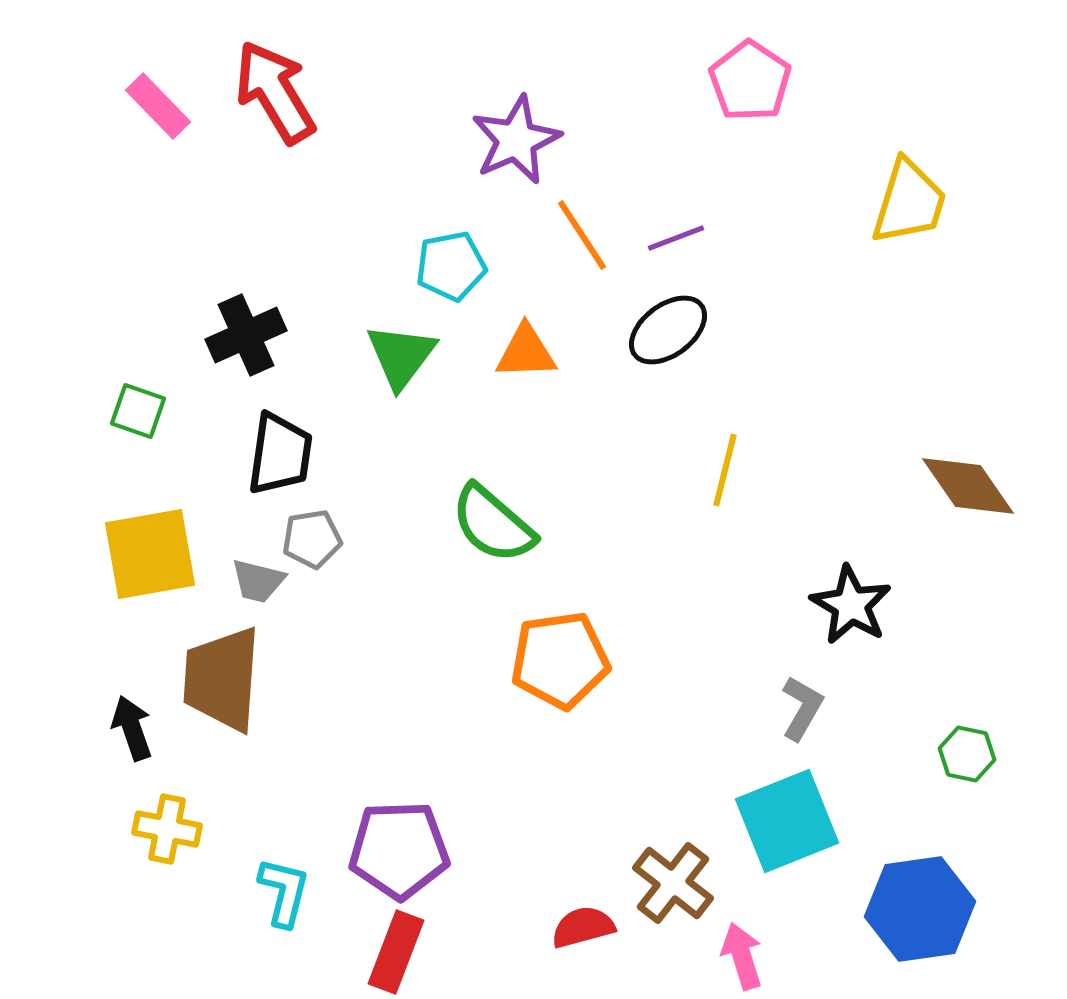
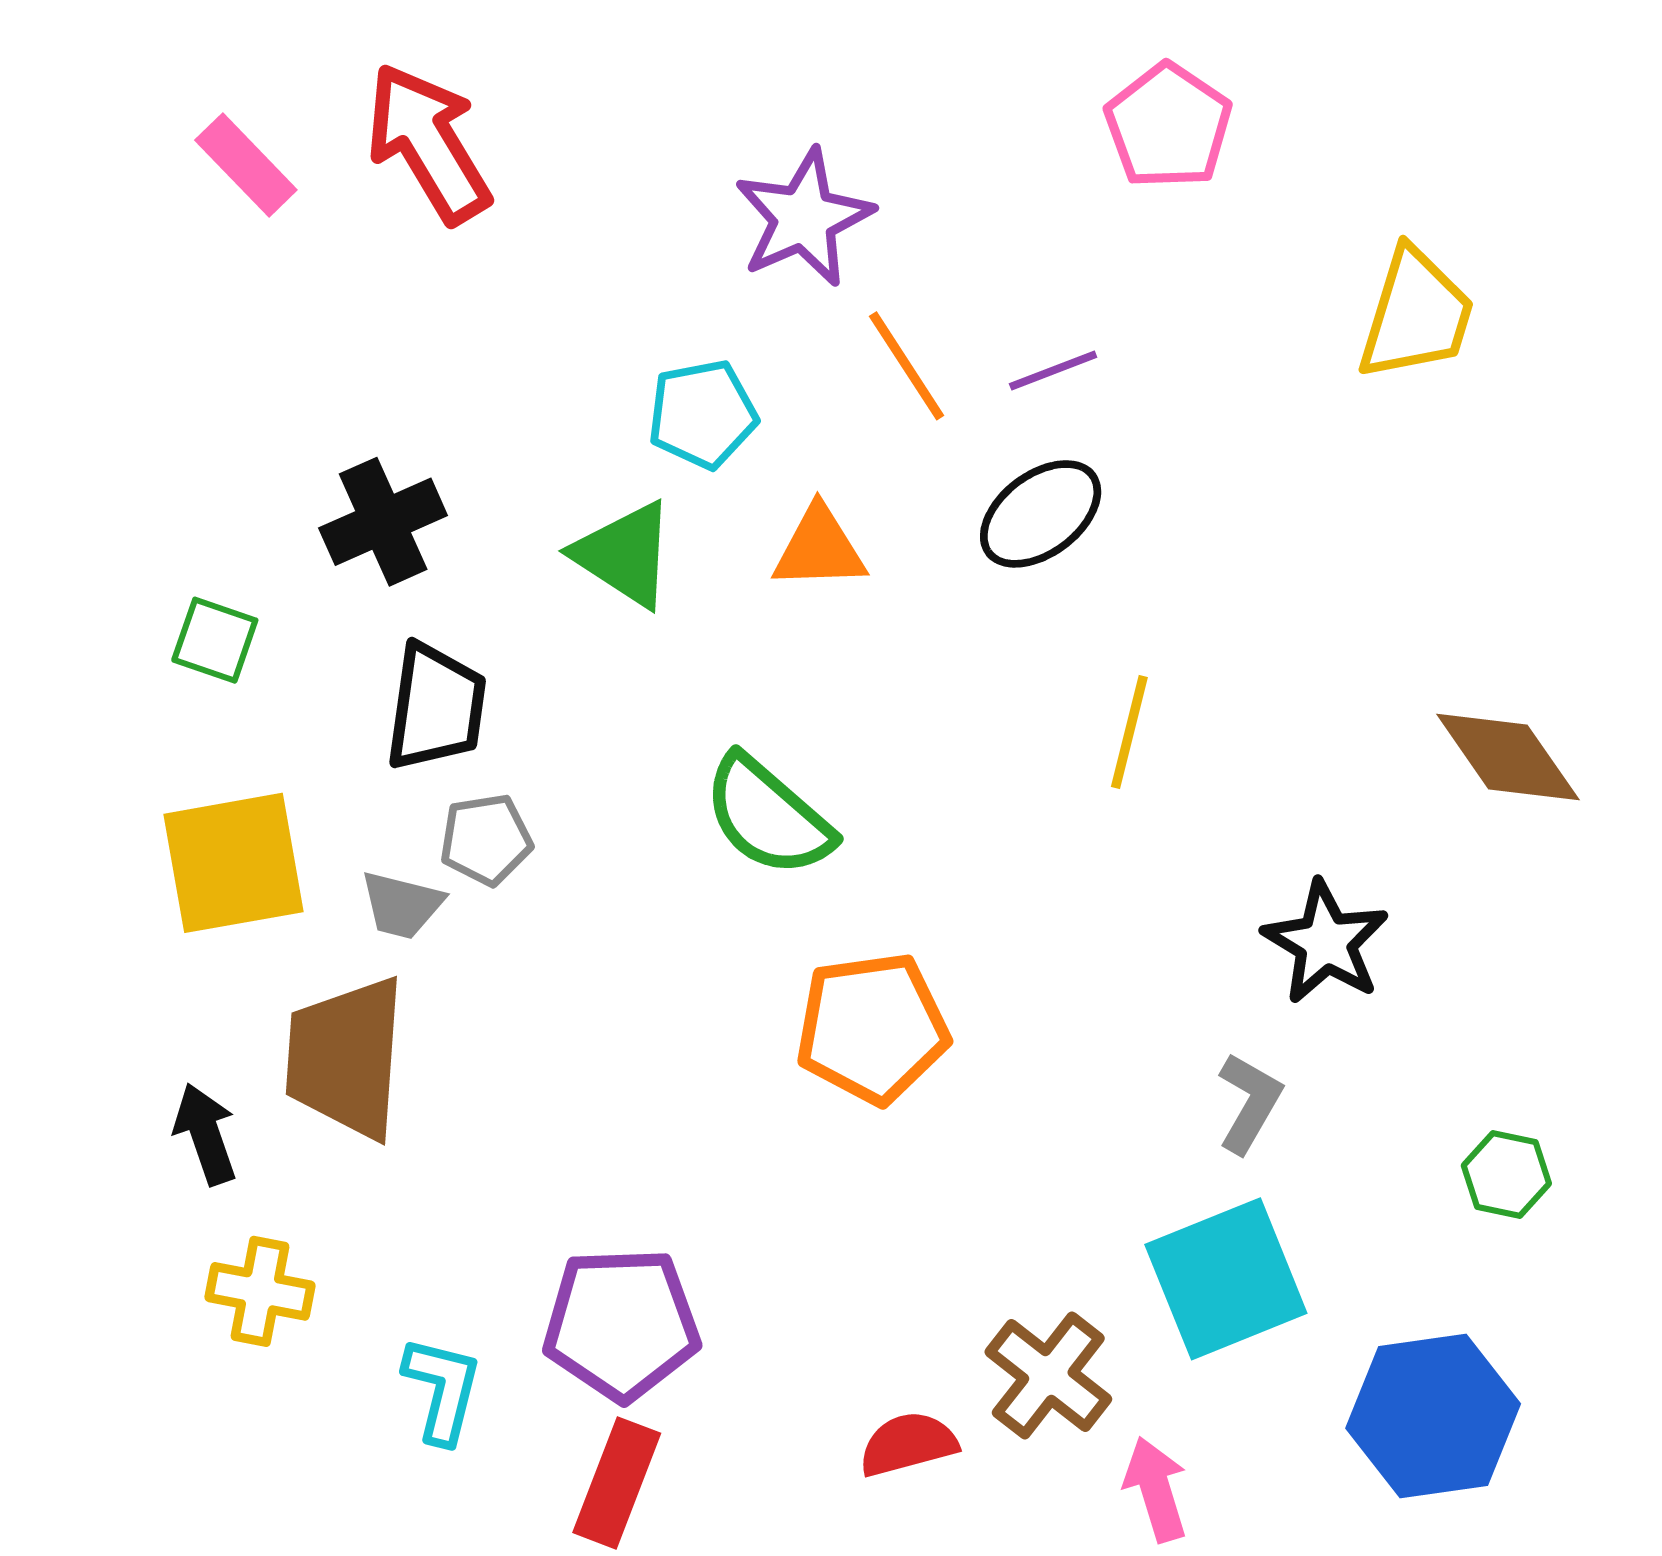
green triangle: (401, 356) -> (625, 554), turned -34

